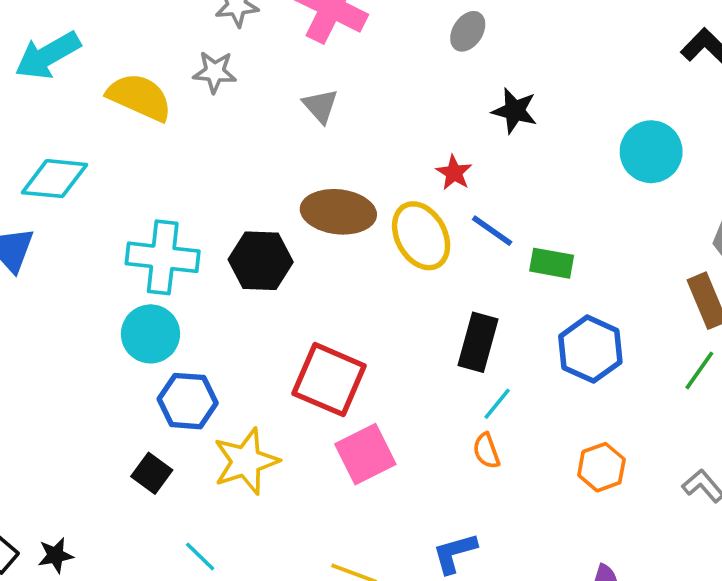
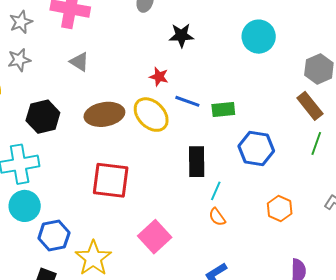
black hexagon: (261, 261) -> (43, 117), moved
red square: (329, 380) -> (111, 180), moved

